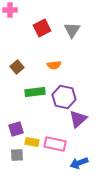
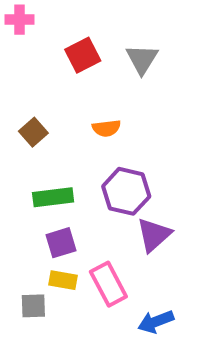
green rectangle: (35, 92) -> (53, 197), moved
purple square: (16, 129) -> (61, 243), moved
pink rectangle: (55, 144) -> (108, 284), turned 50

